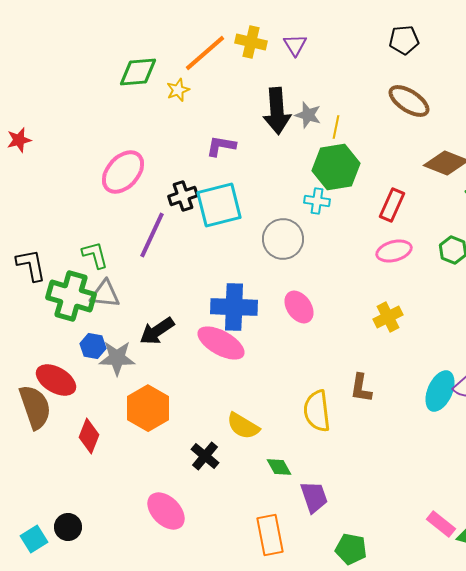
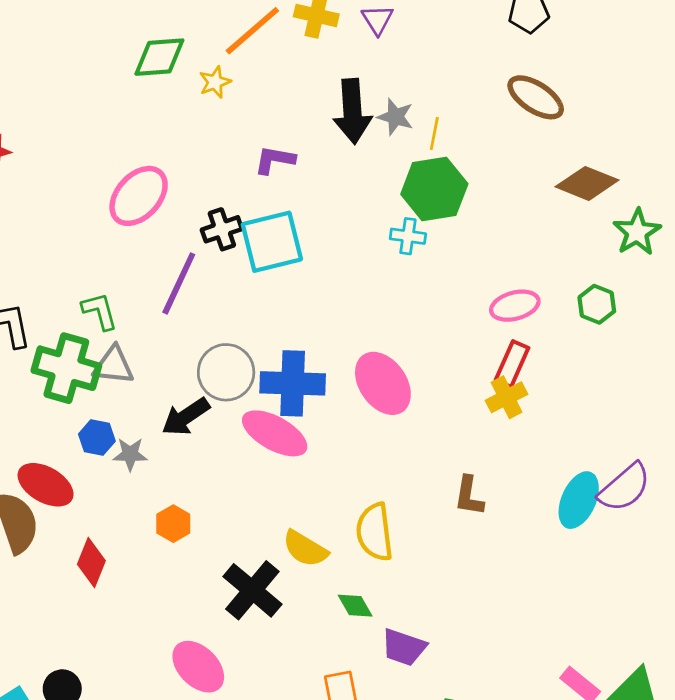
red rectangle: (392, 205) -> (512, 364), moved
gray circle: (283, 239) -> (226, 372), moved
pink ellipse: (299, 307) -> (383, 383), size x1.4
gray star: (117, 358) -> (130, 454), size x0.7
orange hexagon: (148, 408) -> (173, 524), size x0.6
yellow semicircle: (317, 411) -> (375, 532), moved
black cross: (205, 456) -> (252, 590), size x1.5
purple trapezoid: (314, 497) -> (404, 647), turned 128

